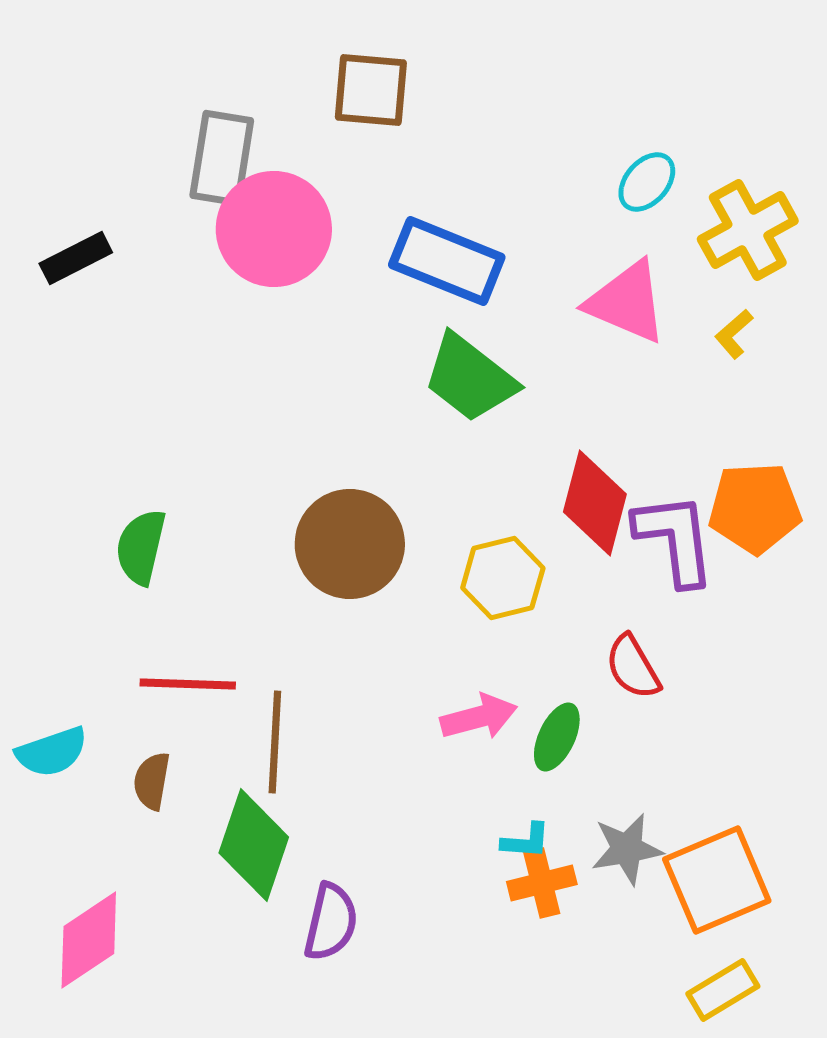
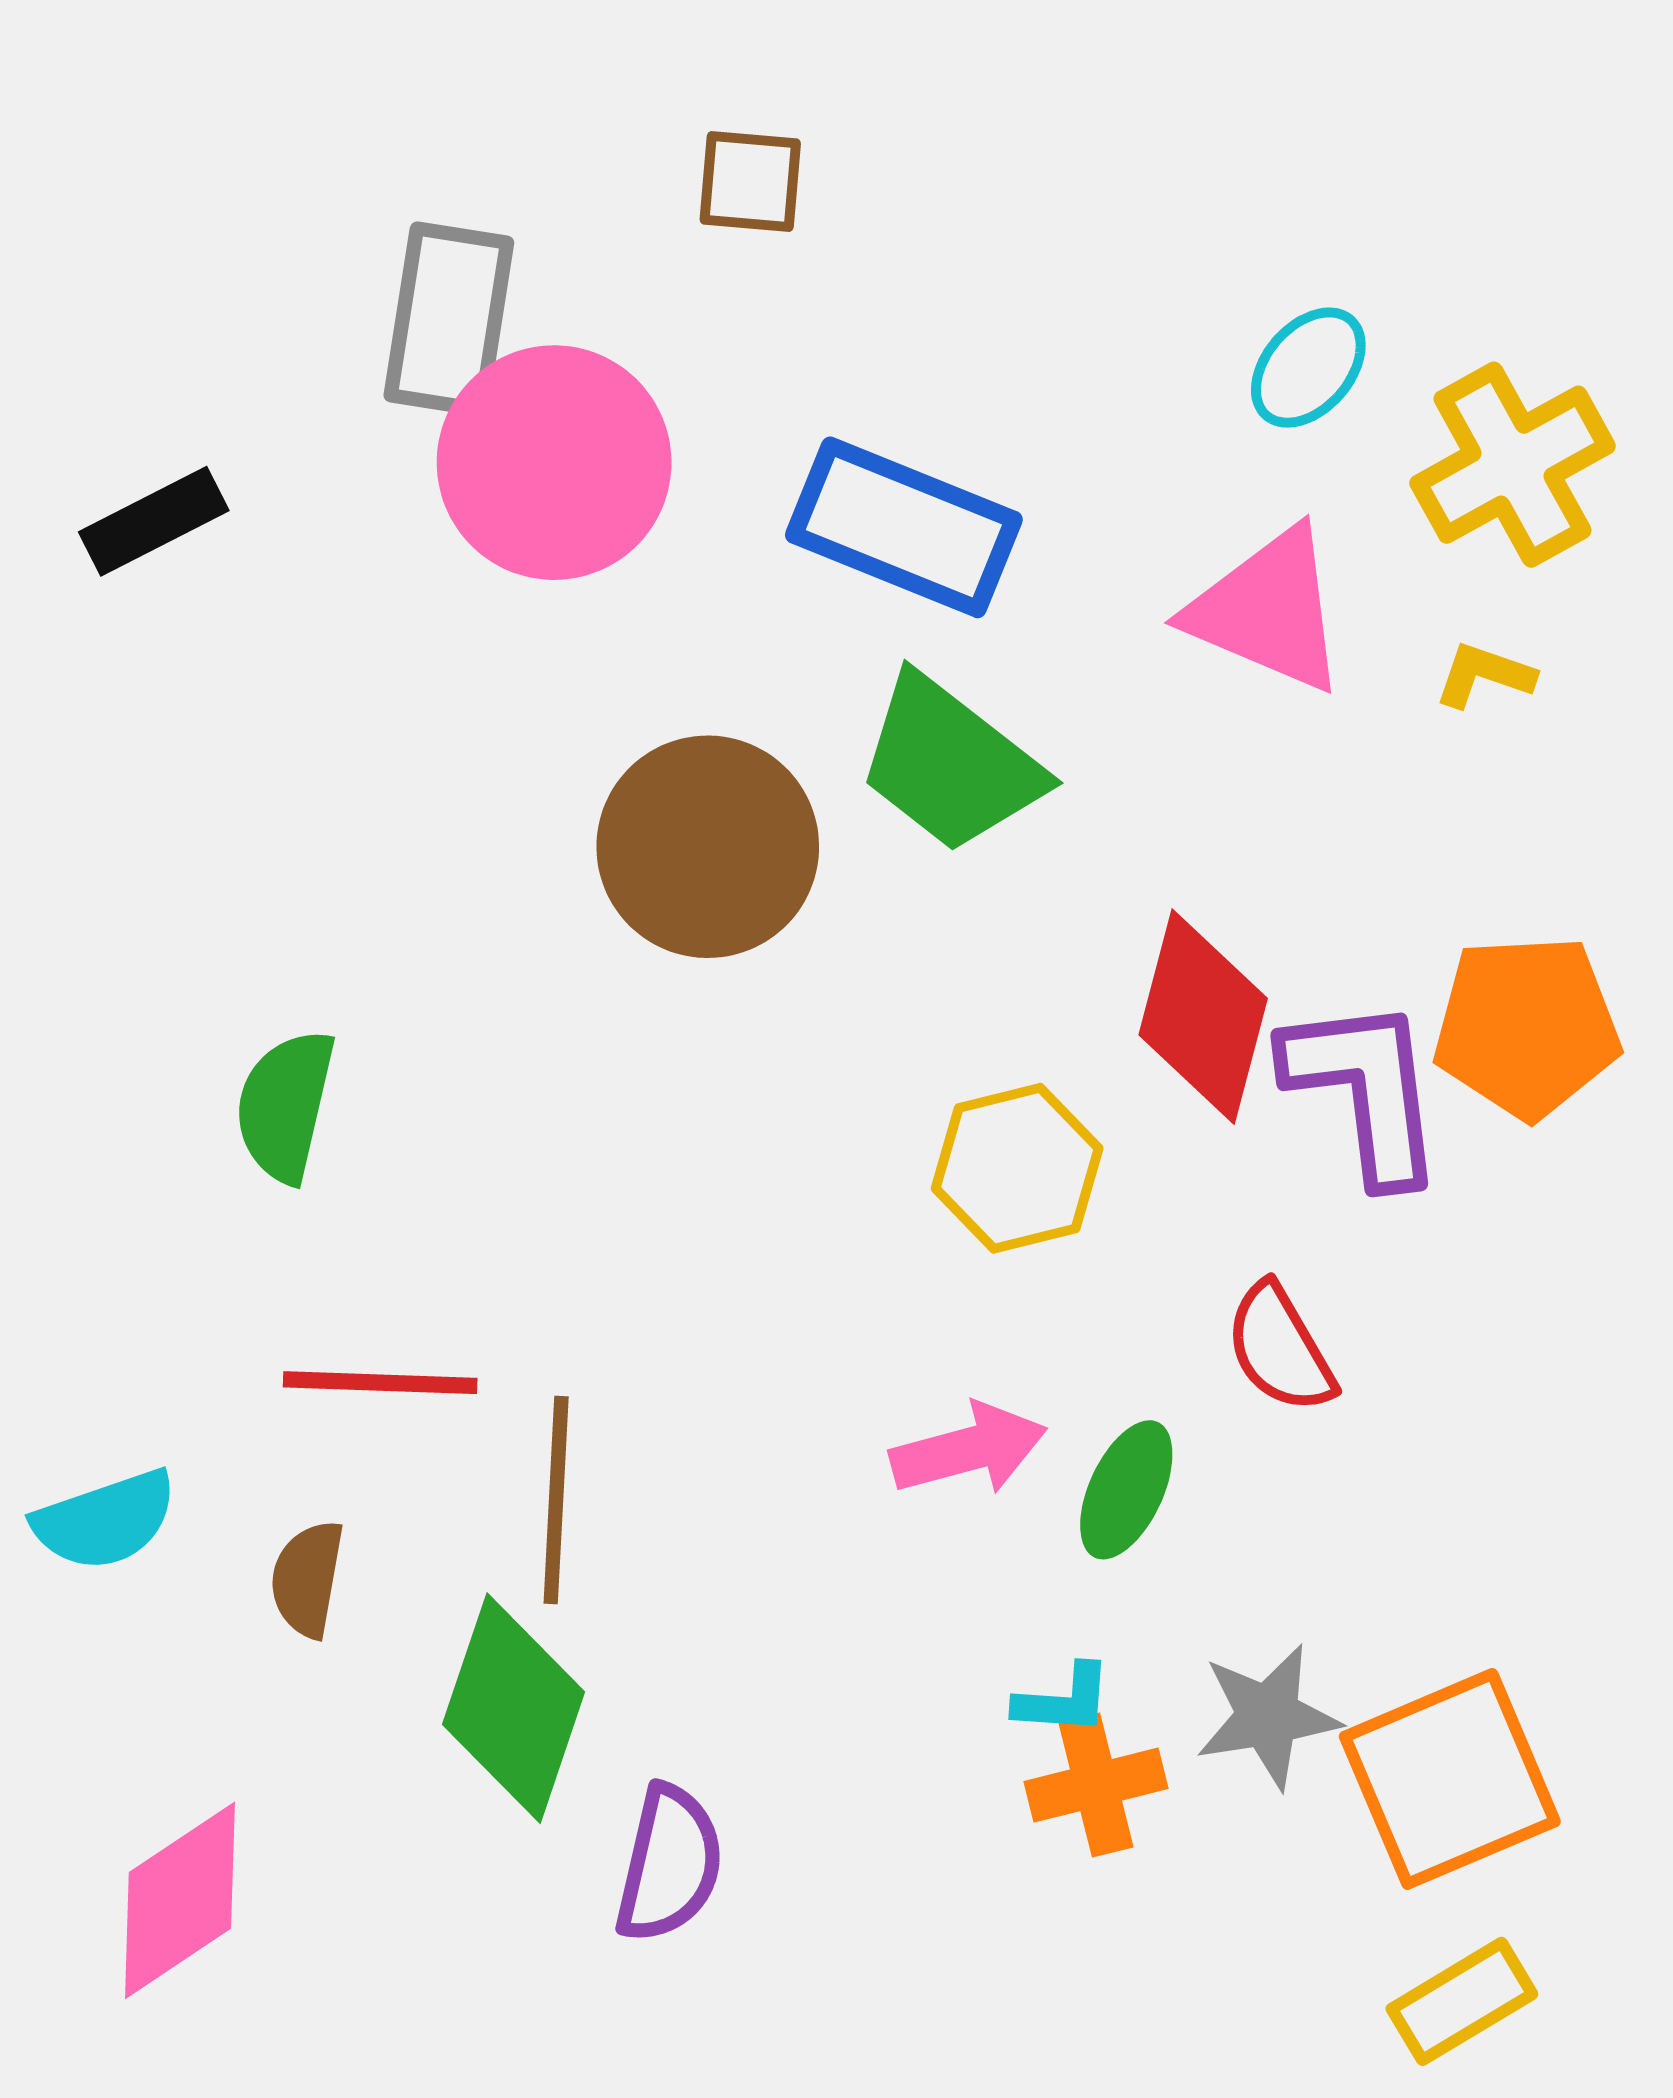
brown square: (371, 90) -> (750, 182), size x0.7
yellow L-shape: (734, 334) -> (1484, 675), turned 60
brown circle: (350, 544) -> (708, 847), moved

